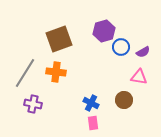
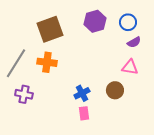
blue circle: (121, 47) -> (128, 22), moved
blue cross: (91, 103) -> (82, 93), turned 35

